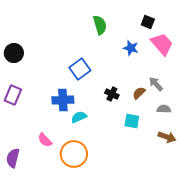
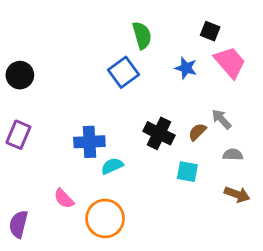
blue square: (80, 69) -> (124, 72), moved
black cross: (112, 94) -> (159, 133), size x1.5

